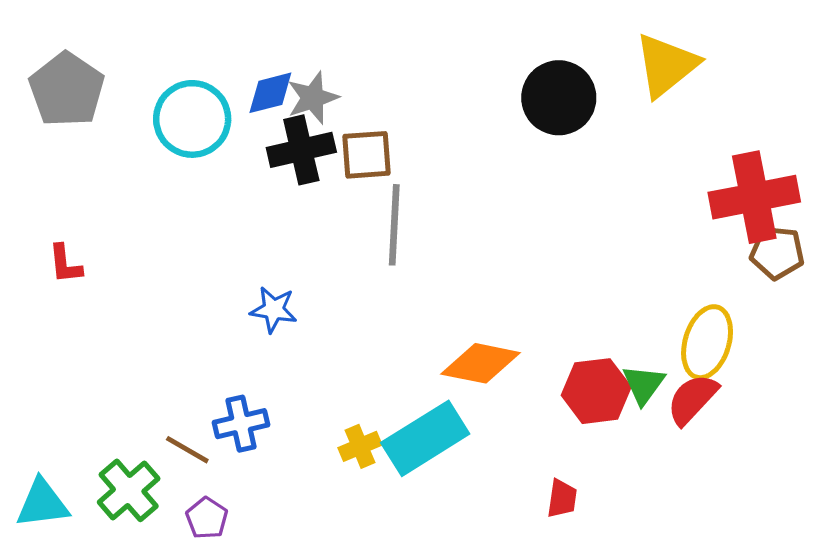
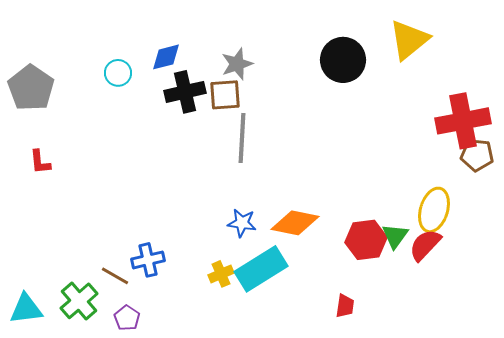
gray pentagon: (67, 90) -> (31, 88), moved
gray star: (313, 98) -> (237, 64), moved
cyan circle: (192, 119) -> (118, 73), size x0.6
blue star: (274, 310) -> (242, 223), moved

